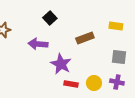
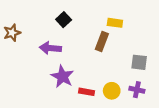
yellow rectangle: (116, 26) -> (115, 23), moved
brown rectangle: (85, 38) -> (102, 41), turned -48
purple star: (61, 64) -> (62, 77), moved

